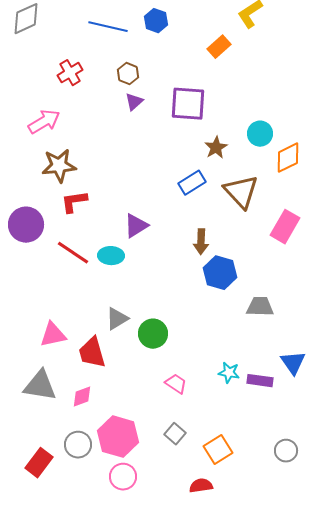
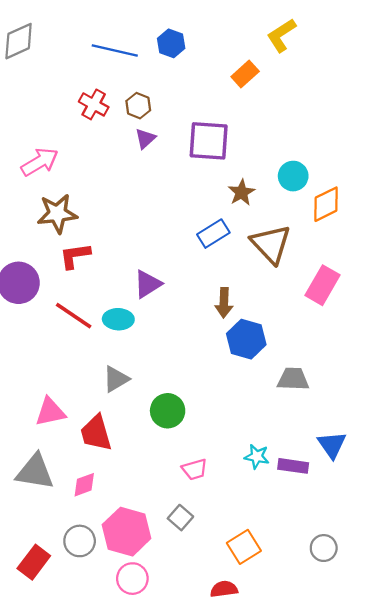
red cross: (70, 73) -> (94, 104), moved, turned -30
gray triangle: (117, 319) -> (116, 379), moved
pink trapezoid: (176, 384) -> (195, 469), turned 130
gray square: (175, 434) -> (180, 518), moved

